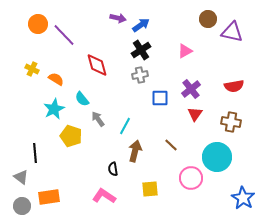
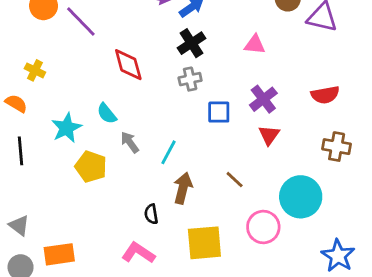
pink triangle: (185, 51) -> (255, 45), turned 35
orange semicircle: (56, 79) -> (16, 103), moved
brown cross: (231, 122) -> (337, 147), moved
black line: (35, 153) -> (21, 151), moved
yellow square: (150, 189) -> (204, 243), size x1.5

